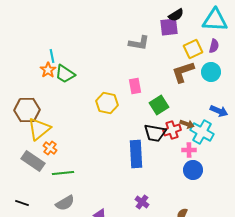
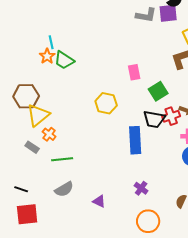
gray L-shape: (139, 43) -> (146, 15), moved
yellow hexagon: (107, 103) -> (106, 103), moved
gray rectangle: (33, 161) -> (32, 147), size x0.6

